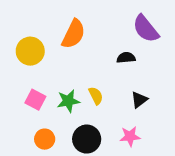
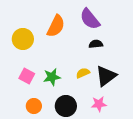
purple semicircle: (146, 29) -> (90, 19), moved
yellow semicircle: (96, 96) -> (83, 73), moved, turned -88
black triangle: (139, 100) -> (106, 76), size x1.6

